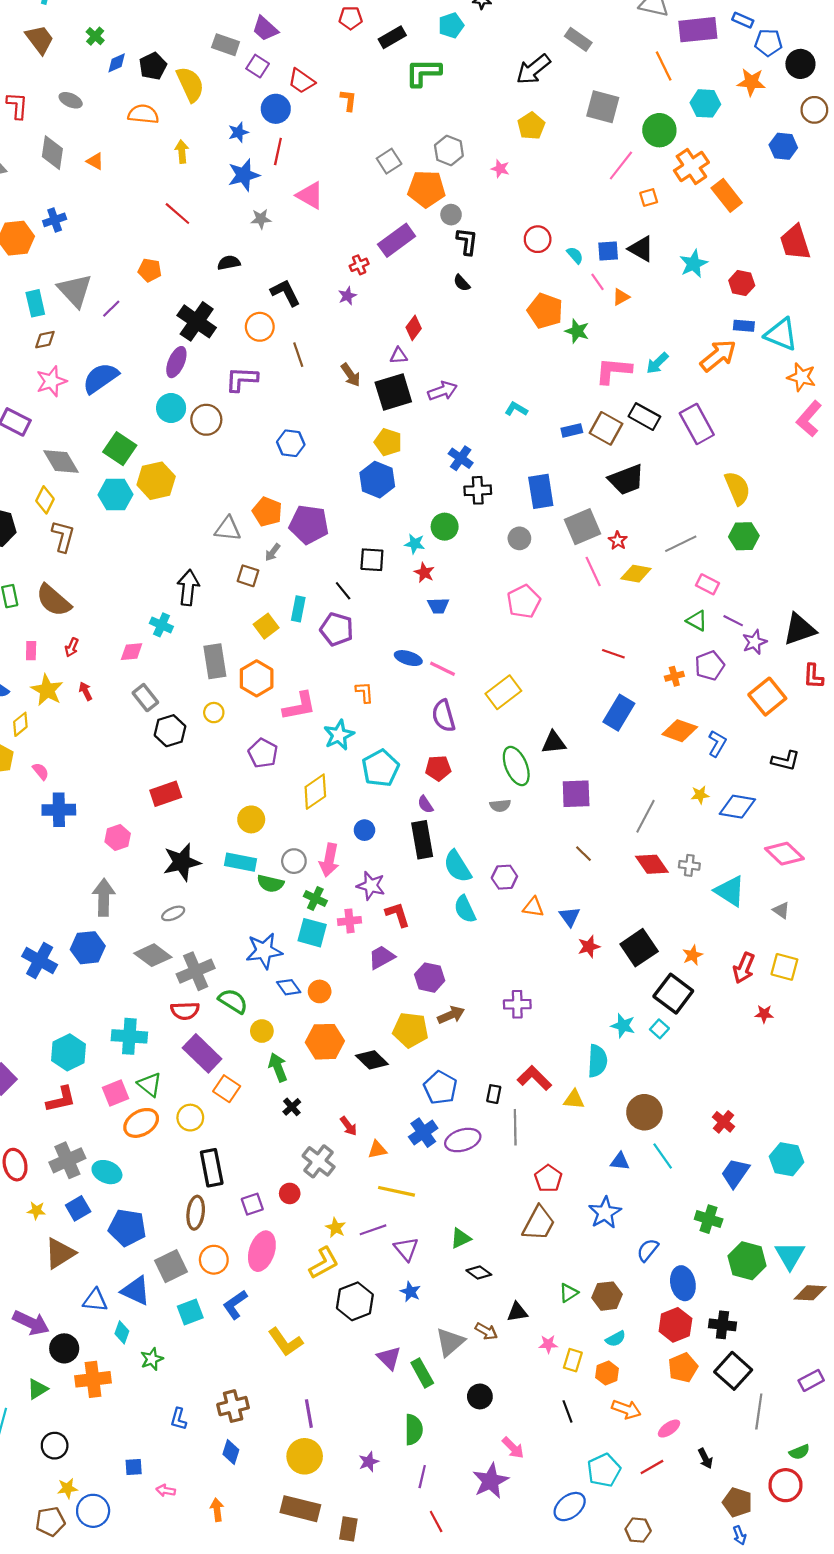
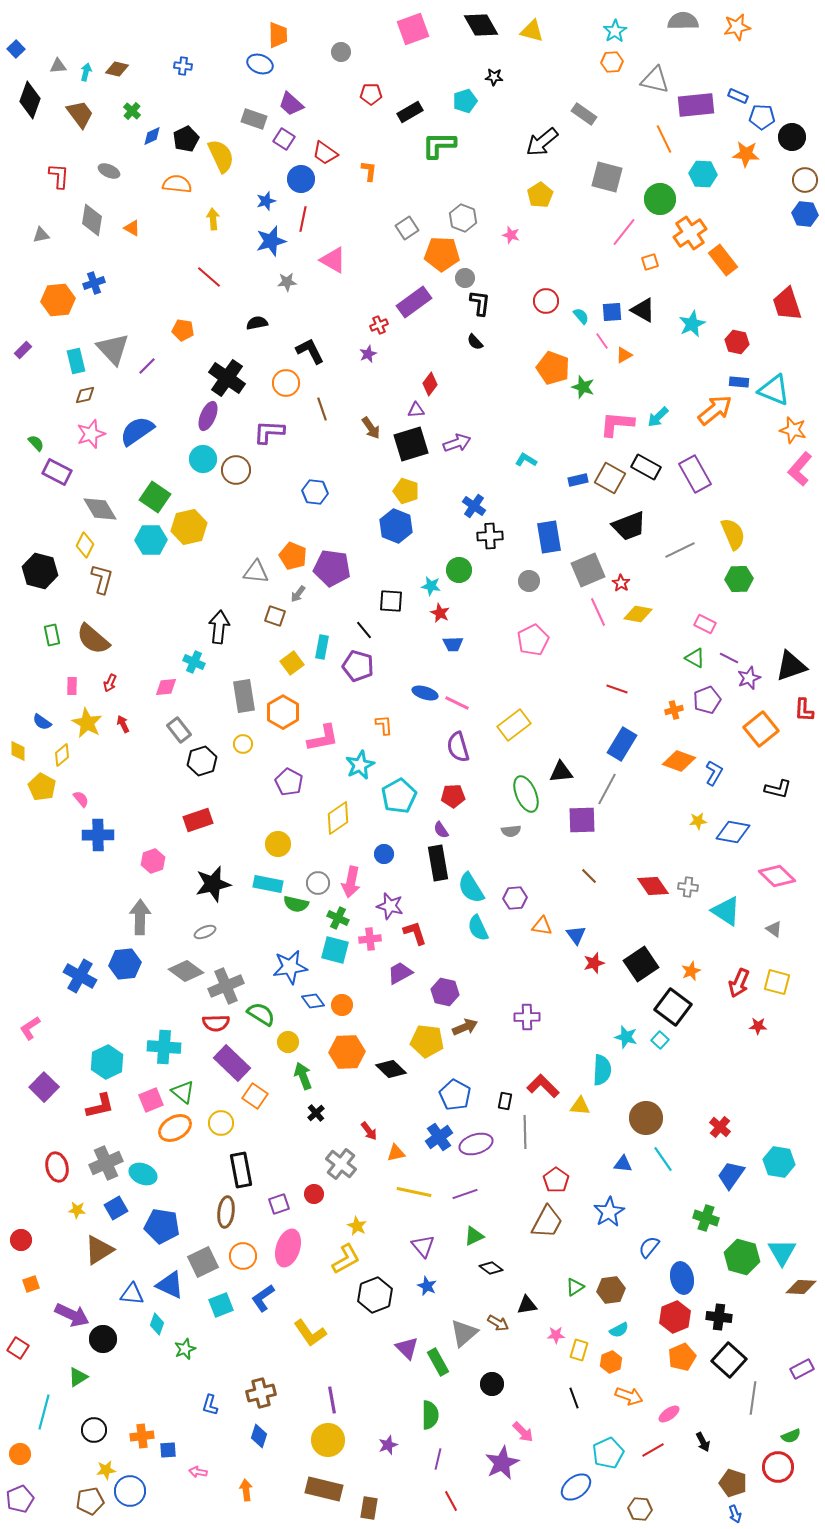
blue hexagon: (783, 146) -> (805, 214), moved
gray line: (681, 544) -> (680, 550), moved
gray line: (646, 816) -> (607, 789), moved
purple line: (373, 1230) -> (465, 1194), moved
orange cross: (93, 1379) -> (142, 1436), moved, size x0.7

